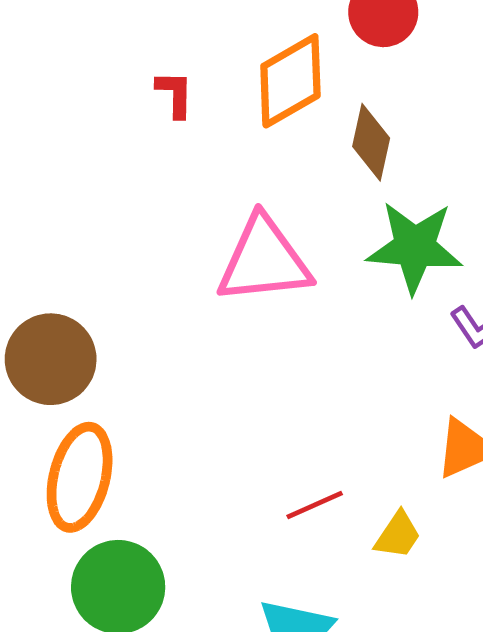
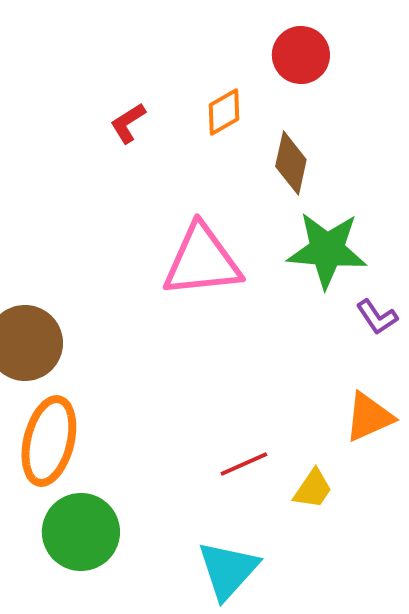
orange diamond: (290, 81) -> (224, 112), size x0.6
red L-shape: (175, 94) -> (128, 123), turned -123

